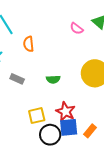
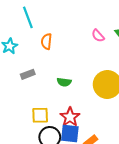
gray rectangle: (17, 79) -> (28, 74), turned -56

